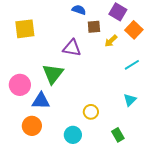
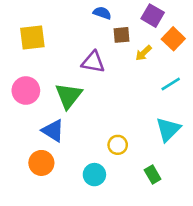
pink circle: (20, 85) -> (26, 91), moved
cyan triangle: (130, 100) -> (168, 129), size x1.5
blue triangle: (41, 101) -> (53, 131), turned 30

